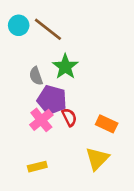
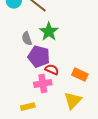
red semicircle: (69, 117) -> (52, 70), turned -40
pink cross: (41, 120) -> (43, 84), moved, turned 30

